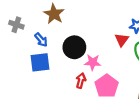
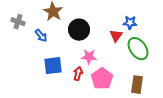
black circle: (74, 47) -> (79, 30), moved
blue square: (40, 62) -> (53, 66), moved

